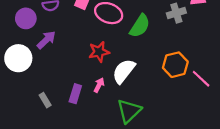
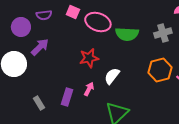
gray cross: (176, 13) -> (163, 33), moved
green semicircle: (140, 26) -> (127, 34), turned 60
white semicircle: (124, 71) -> (112, 76), size x0.7

